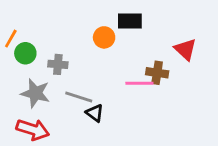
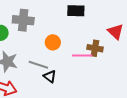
orange circle: (104, 37) -> (53, 42), moved
gray cross: (58, 64) -> (23, 20), moved, size x1.5

